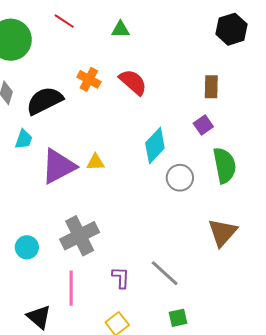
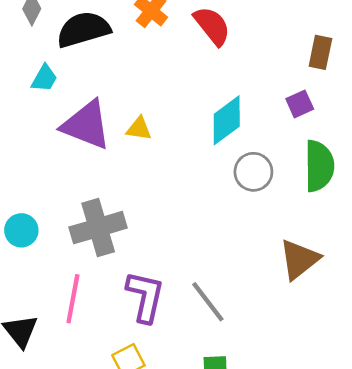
purple triangle: (58, 166) -> (86, 125), turned 39
purple L-shape: (121, 278) -> (145, 297), size x1.6

